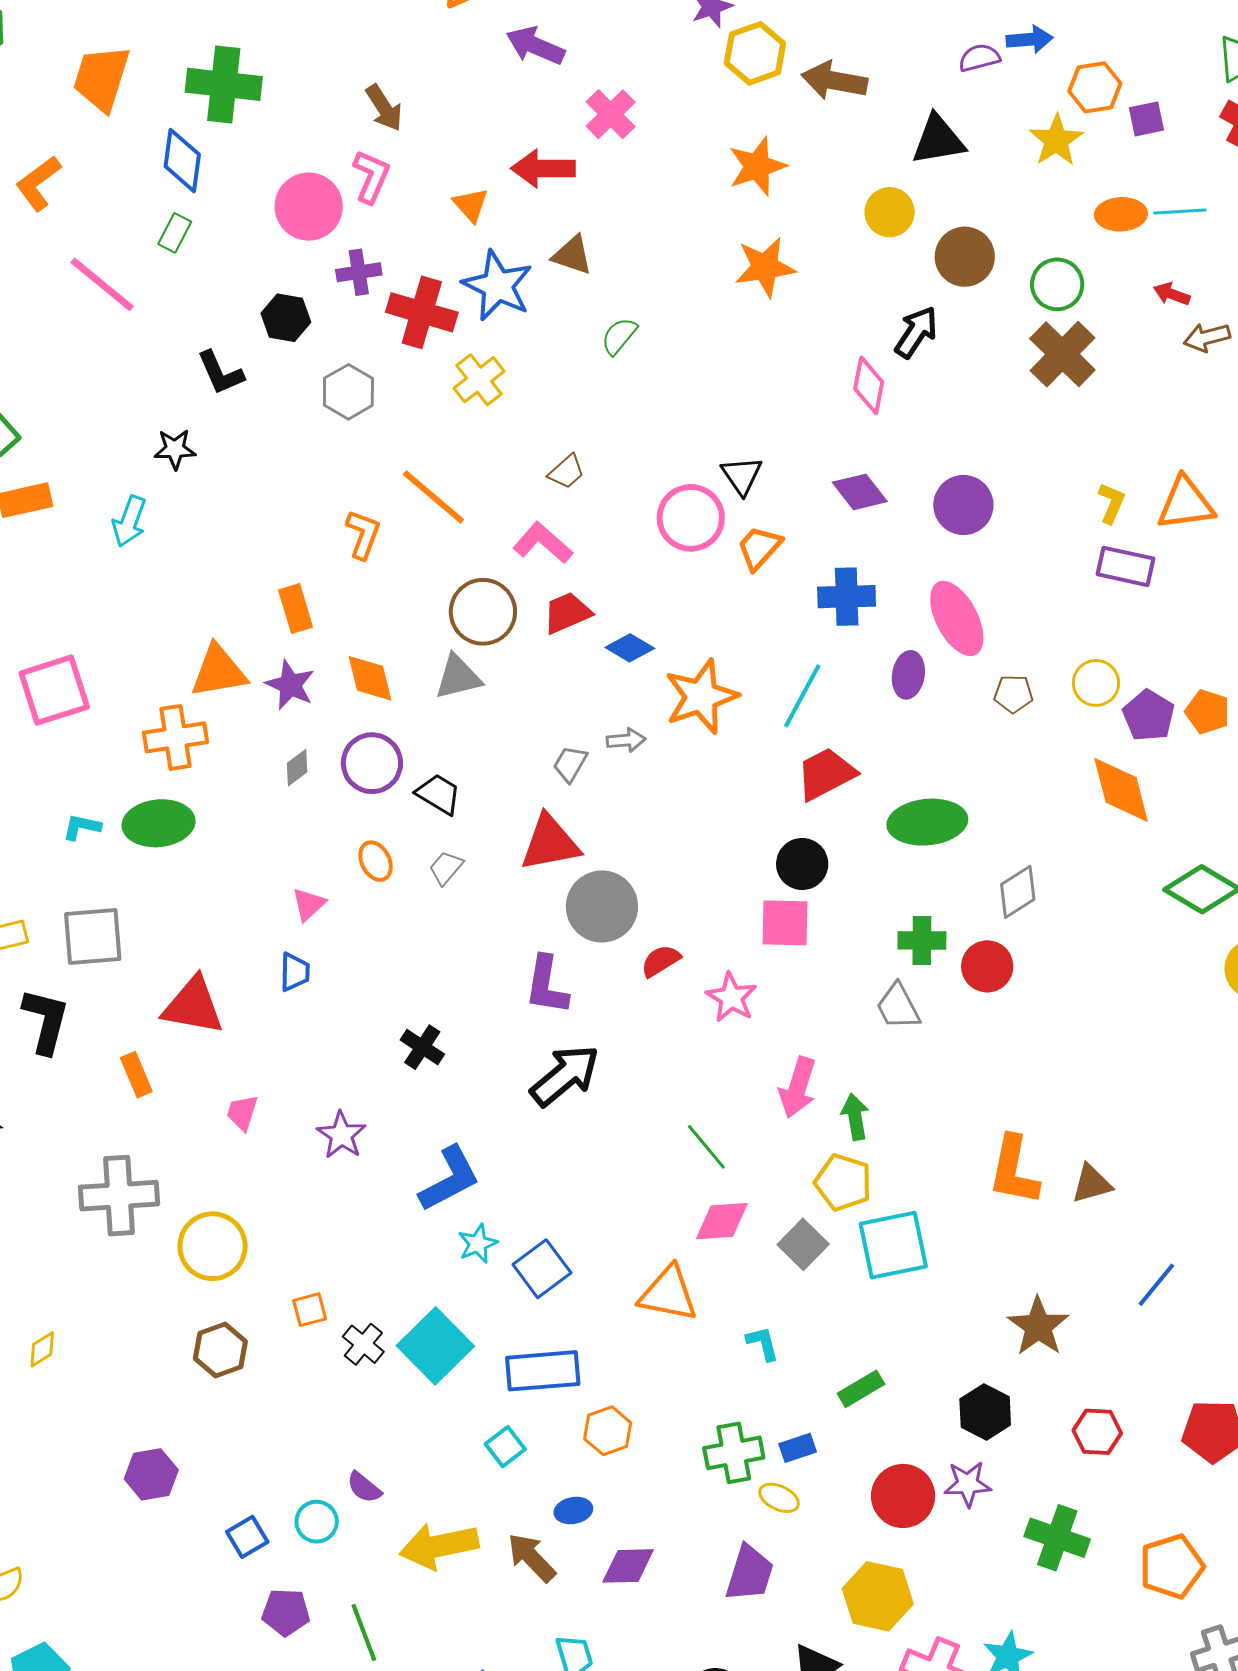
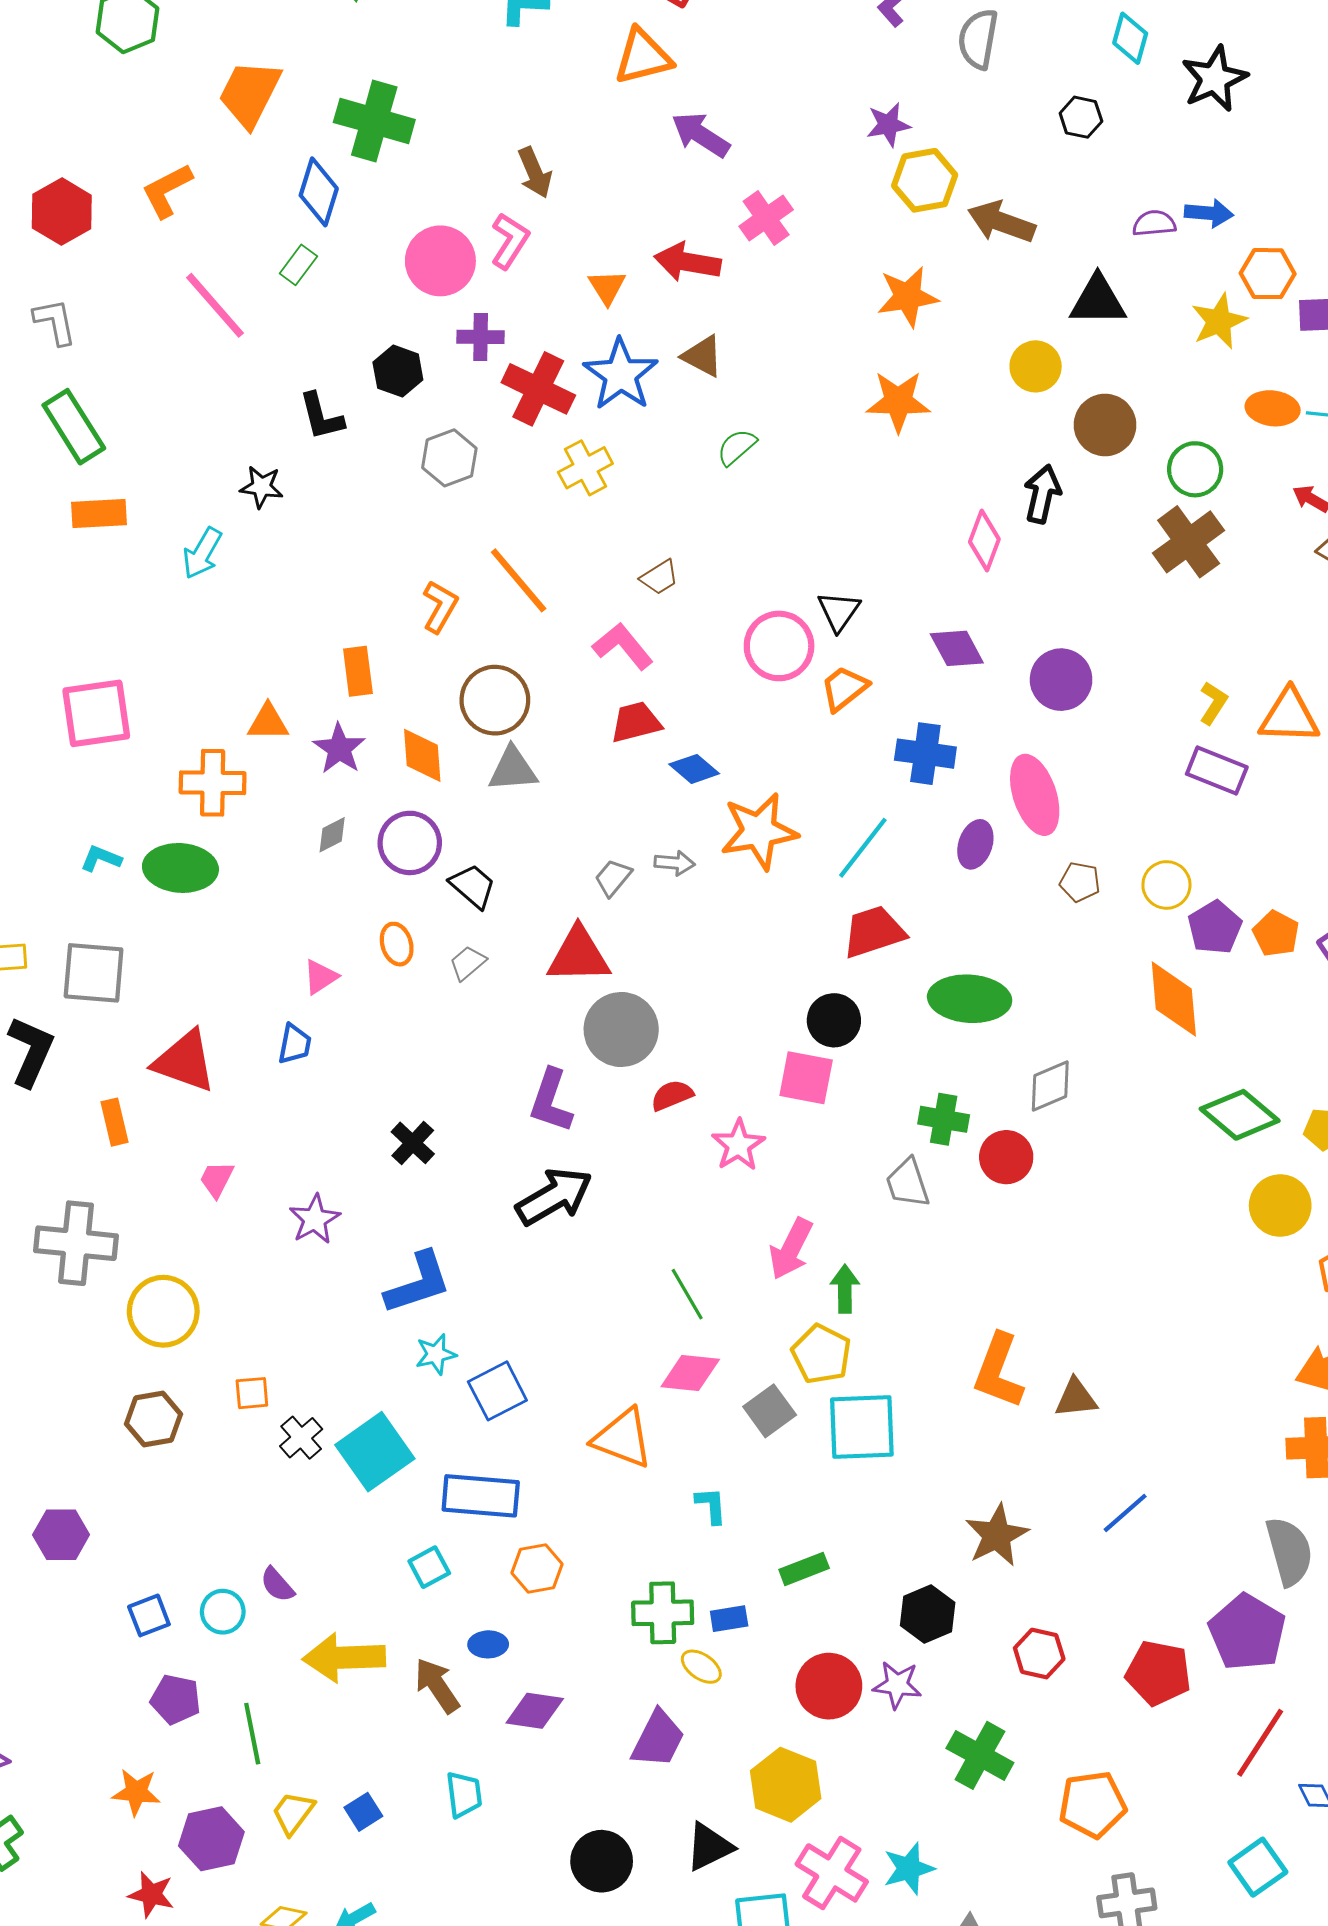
black arrow: (916, 332) -> (1042, 494), turned -30
brown circle: (483, 612) -> (495, 700), moved
orange triangle: (218, 671) -> (268, 722), size x0.7

